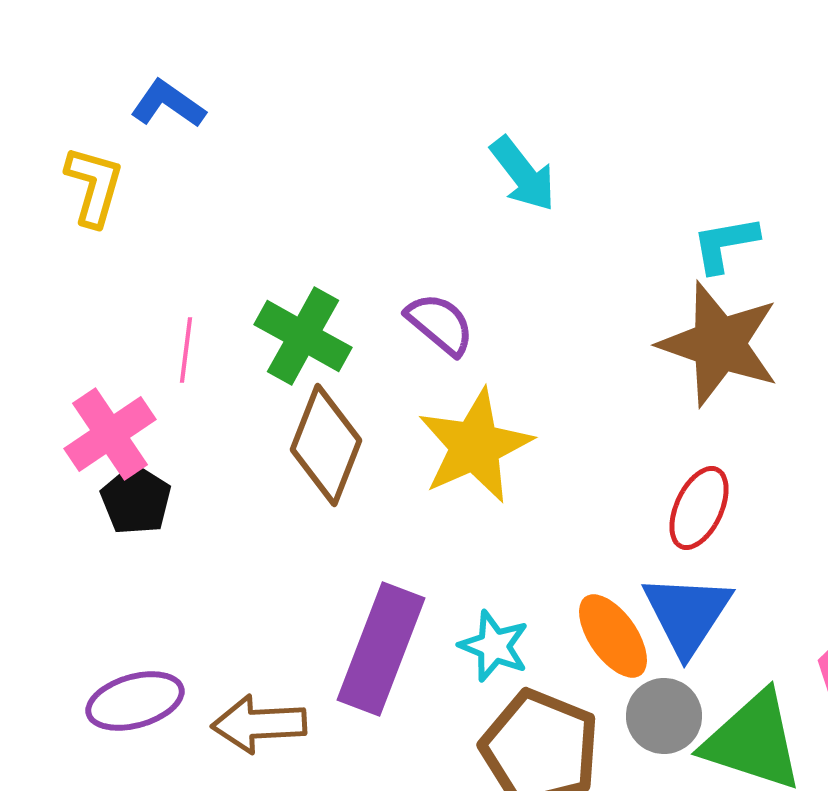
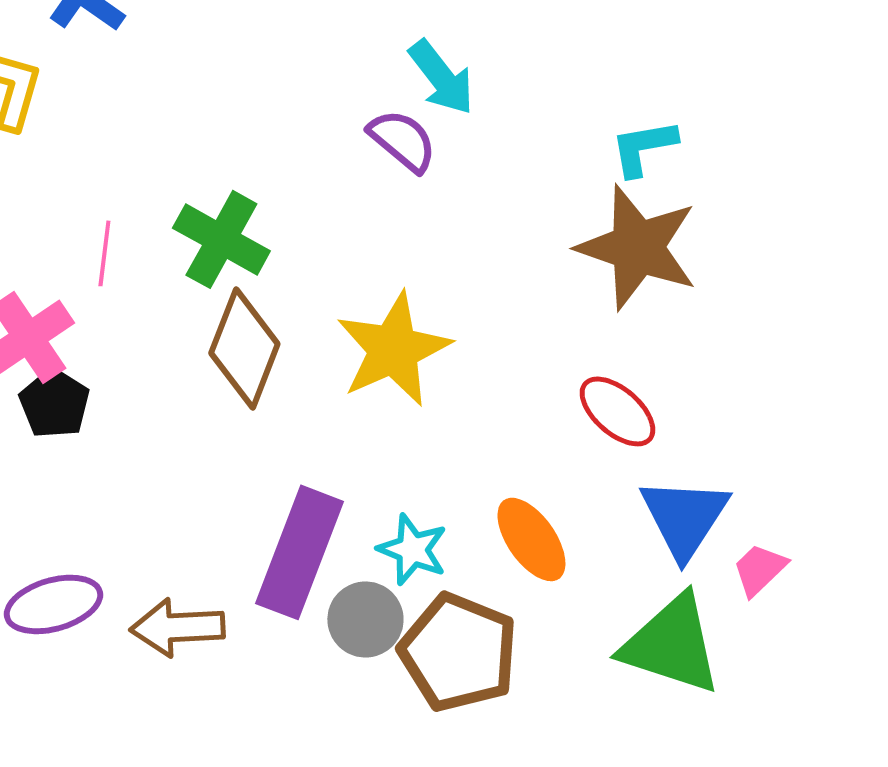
purple semicircle: (440, 324) -> (402, 140), moved
red ellipse: (699, 508) -> (617, 411), turned -74
blue triangle: (687, 614) -> (684, 517), moved
gray circle: (664, 716) -> (365, 619), moved

